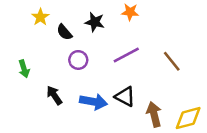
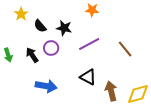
black star: (95, 22) -> (64, 28), moved
black arrow: (54, 95) -> (32, 55), moved
blue arrow: (93, 102) -> (46, 86), moved

